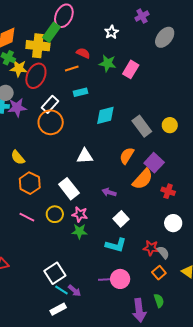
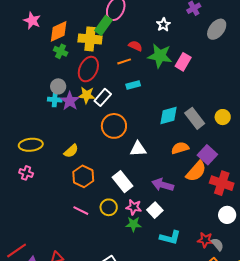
green star: (108, 63) -> (160, 56), size x1.4
yellow star: (19, 68) -> (87, 95), moved
purple star: (17, 107) -> (70, 101), turned -30
cyan diamond: (105, 115) -> (169, 115), moved
orange circle: (51, 122) -> (114, 126), moved
orange semicircle: (127, 156) -> (180, 148), turned 42
yellow semicircle: (18, 157) -> (71, 151), turned -91
red cross: (168, 191) -> (222, 183), size x1.6
purple arrow: (109, 192) -> (163, 185), size x1.5
white square: (121, 219) -> (155, 210), moved

